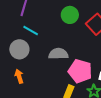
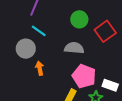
gray semicircle: (58, 54) -> (74, 48), moved
orange arrow: (19, 76) -> (40, 68), moved

